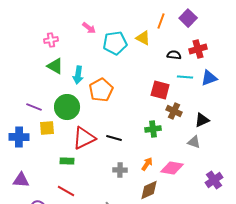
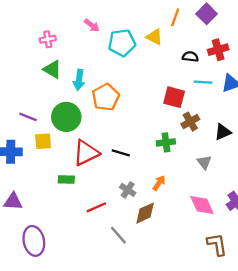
brown cross: (174, 111) -> (190, 122), turned 35
gray triangle: (194, 142) -> (204, 162), moved, turned 32
pink diamond: (172, 168) -> (202, 205), moved, turned 55
gray cross: (120, 170) -> (128, 190), turned 32
brown diamond: (149, 190) -> (145, 213), moved
red line: (66, 191) -> (96, 207), moved, turned -54

